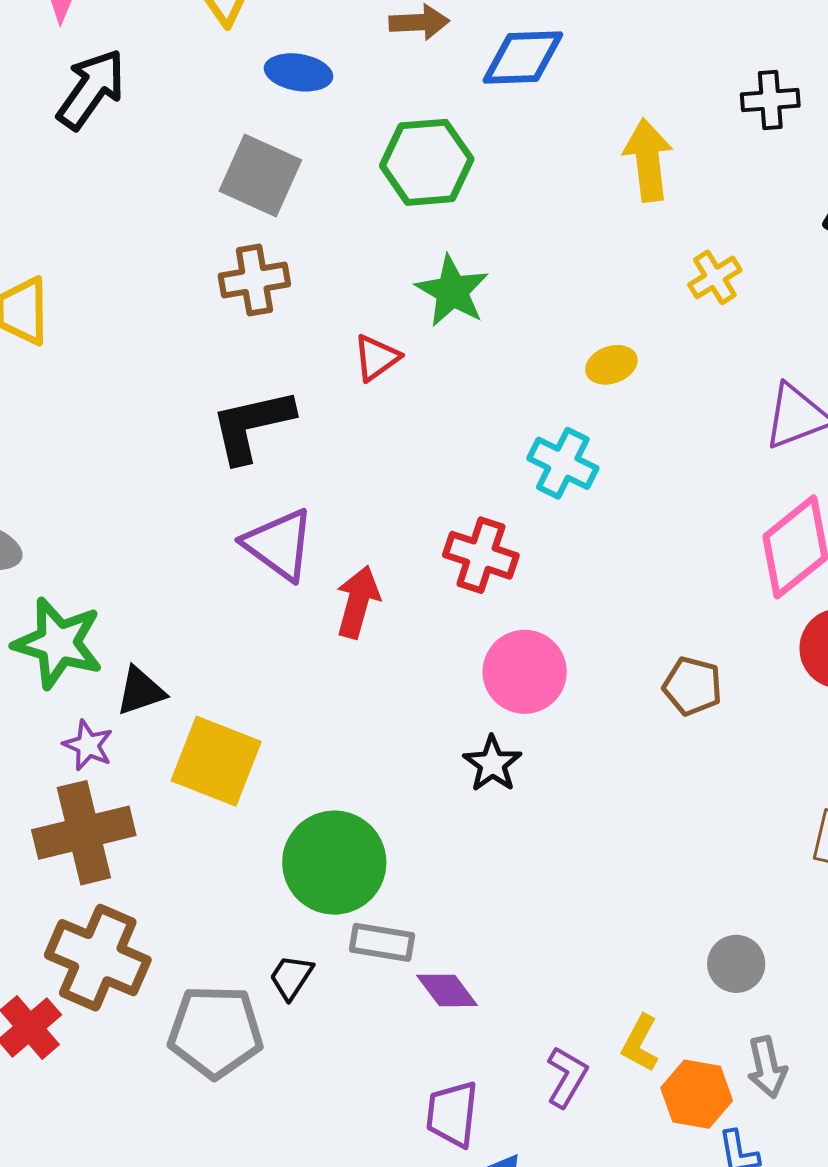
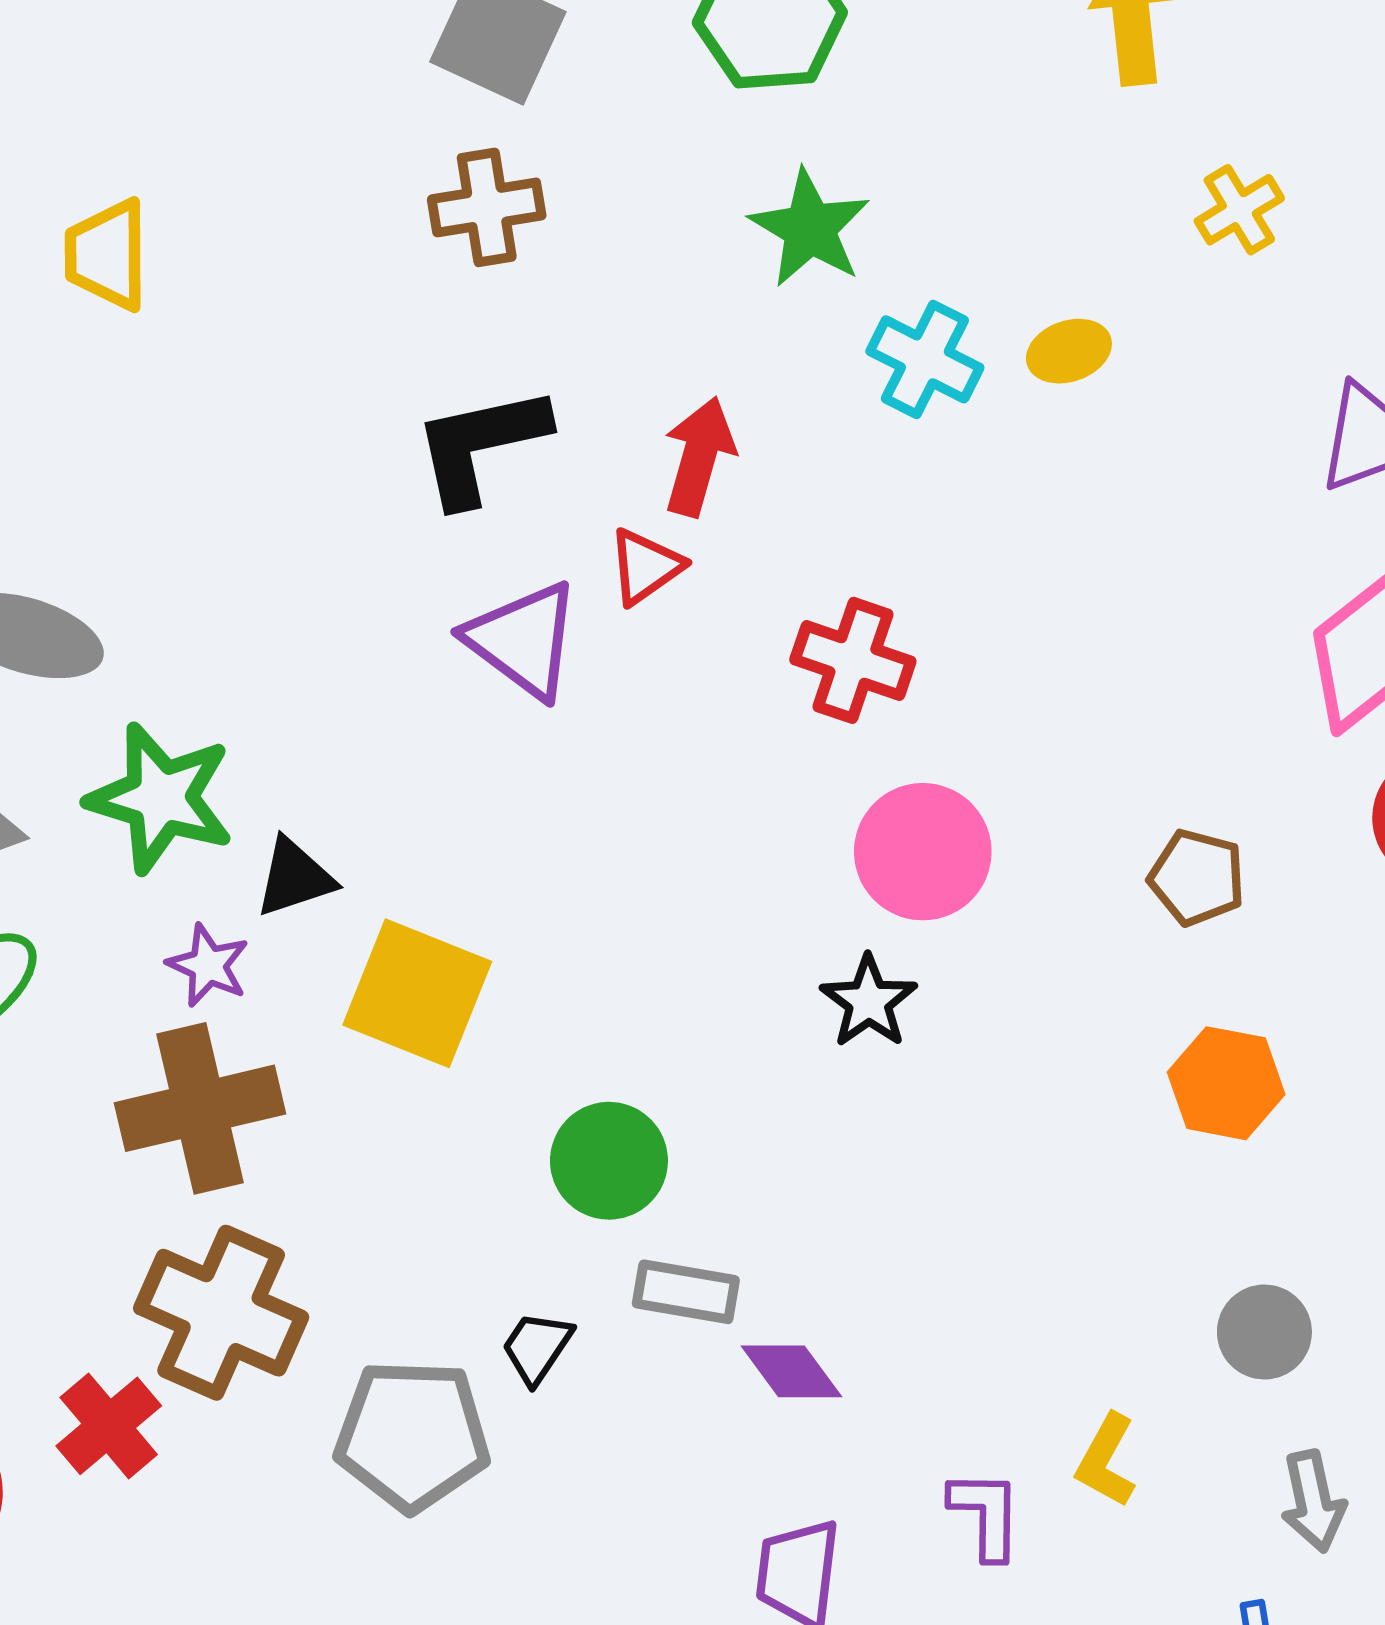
red triangle: (376, 358) -> (645, 567), moved
cyan cross: (563, 463) -> (925, 359), moved
red arrow: (358, 602) -> (699, 456), moved
green circle: (334, 863) -> (609, 1161), size x0.7
purple L-shape: (567, 1077) -> (986, 1514), turned -30
orange hexagon: (697, 1094) -> (1226, 1083), moved

